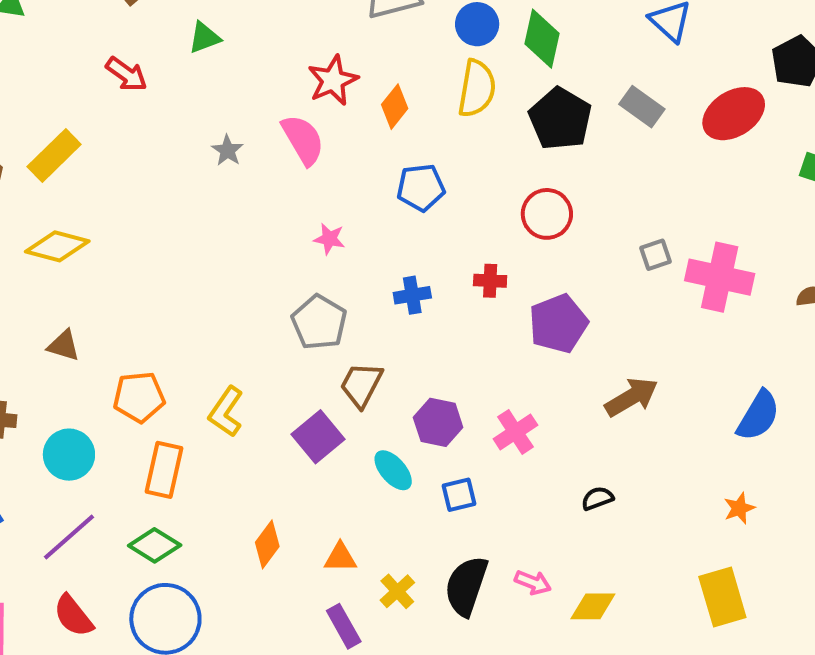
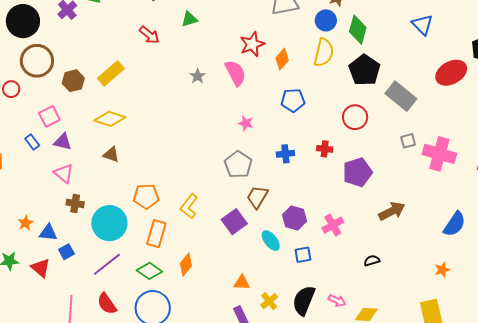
gray rectangle: (642, 107) -> (401, 96), moved, size x1.4
brown triangle: (64, 345) -> (111, 155), moved
cyan circle: (69, 455) -> (109, 223), size x1.4
orange diamond: (267, 544) -> (186, 265), moved

